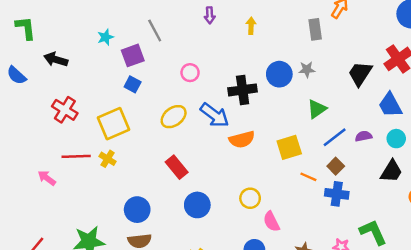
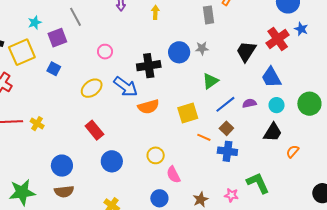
blue square: (133, 84) -> (54, 69), moved
yellow square: (114, 124) -> (22, 52), moved

